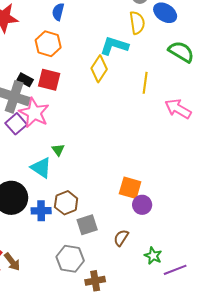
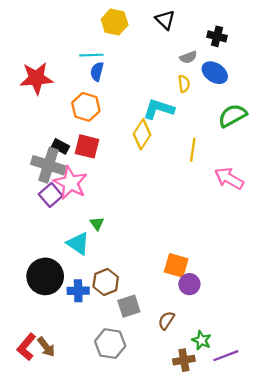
yellow semicircle: (137, 23) -> (184, 84), size x0.7
green semicircle: (181, 52) -> (232, 116), turned -60
brown cross: (95, 281) -> (184, 360), moved

